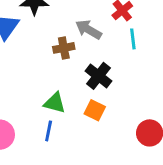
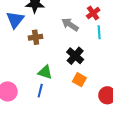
brown cross: (64, 48) -> (36, 37), moved
orange square: (95, 110) -> (79, 80), moved

